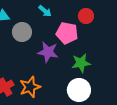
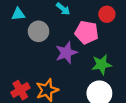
purple star: (48, 52) -> (66, 53), turned -30

